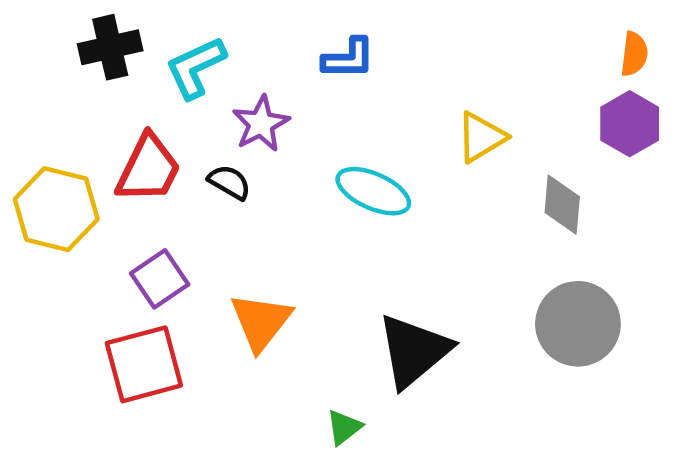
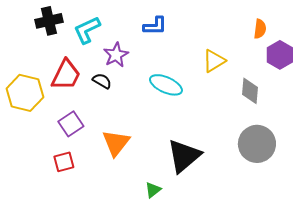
orange semicircle: (634, 54) -> (260, 29), moved
red square: (144, 364) -> (64, 162), size x0.6

